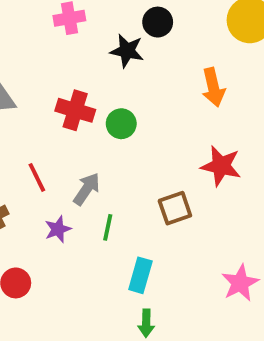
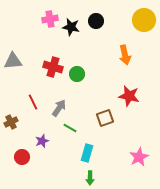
black star: (127, 51) -> (71, 27), moved
green line: (108, 227) -> (70, 128), turned -72
purple star: (58, 229) -> (42, 141), moved

